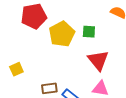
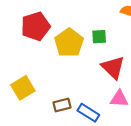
yellow square: (16, 69) -> (23, 88), size x1.5

